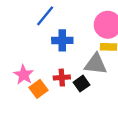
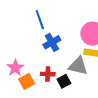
blue line: (45, 16) -> (40, 20), turned -66
blue cross: (62, 40) -> (52, 42), turned -36

